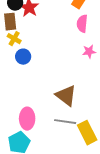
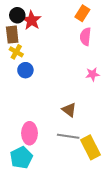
pink star: (89, 52) -> (93, 74), moved
brown triangle: (66, 96) -> (69, 110), size x0.7

